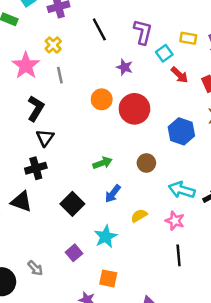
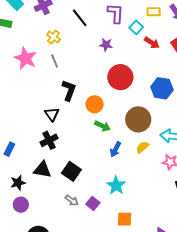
yellow cross: (53, 45) -> (54, 37), moved
orange circle: (102, 99) -> (95, 104), moved
black L-shape: (36, 108) -> (69, 90), moved
green arrow: (102, 163) -> (102, 126), turned 56
brown circle: (146, 163) -> (138, 119), size x1.6
black square: (72, 204) -> (71, 171), moved
yellow semicircle: (139, 216) -> (142, 147), moved
gray arrow: (35, 268) -> (72, 200), moved

